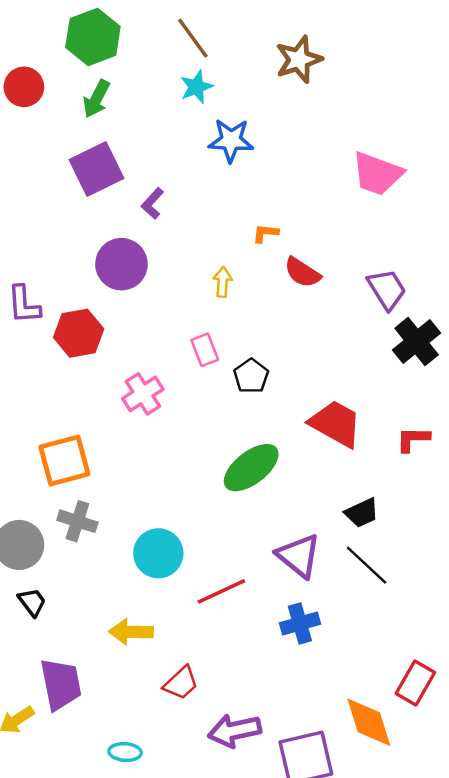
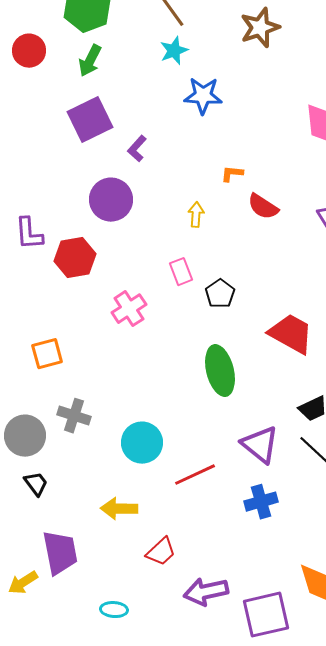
orange square: (64, 460) -> (47, 354), moved, size x0.7
green ellipse: (251, 468) -> (220, 371), turned -66

